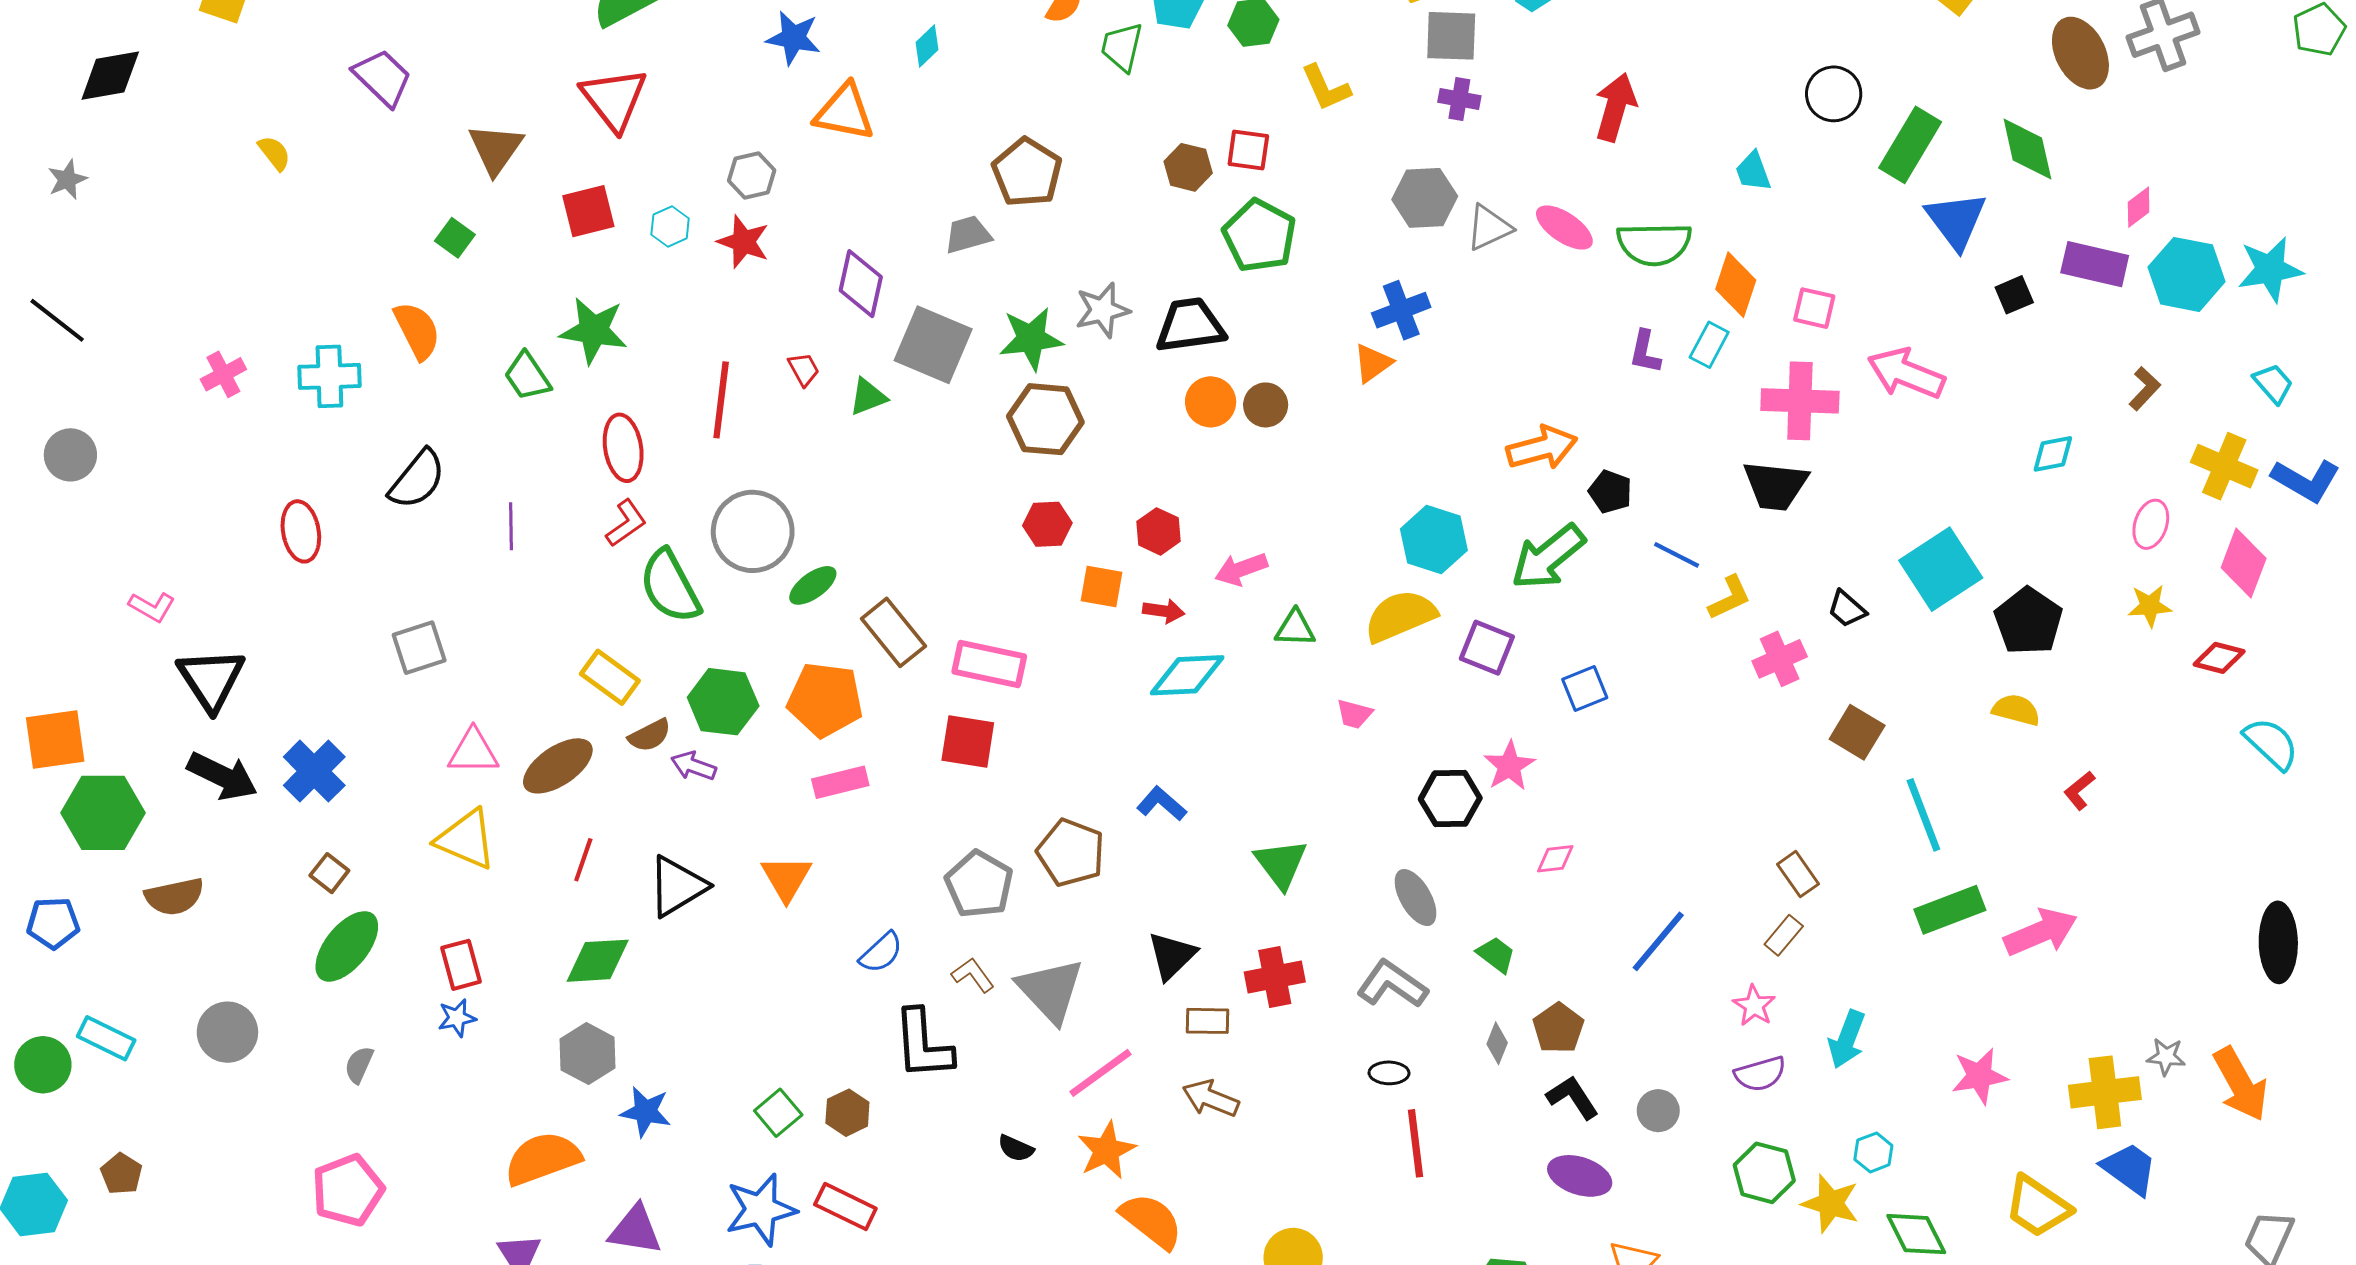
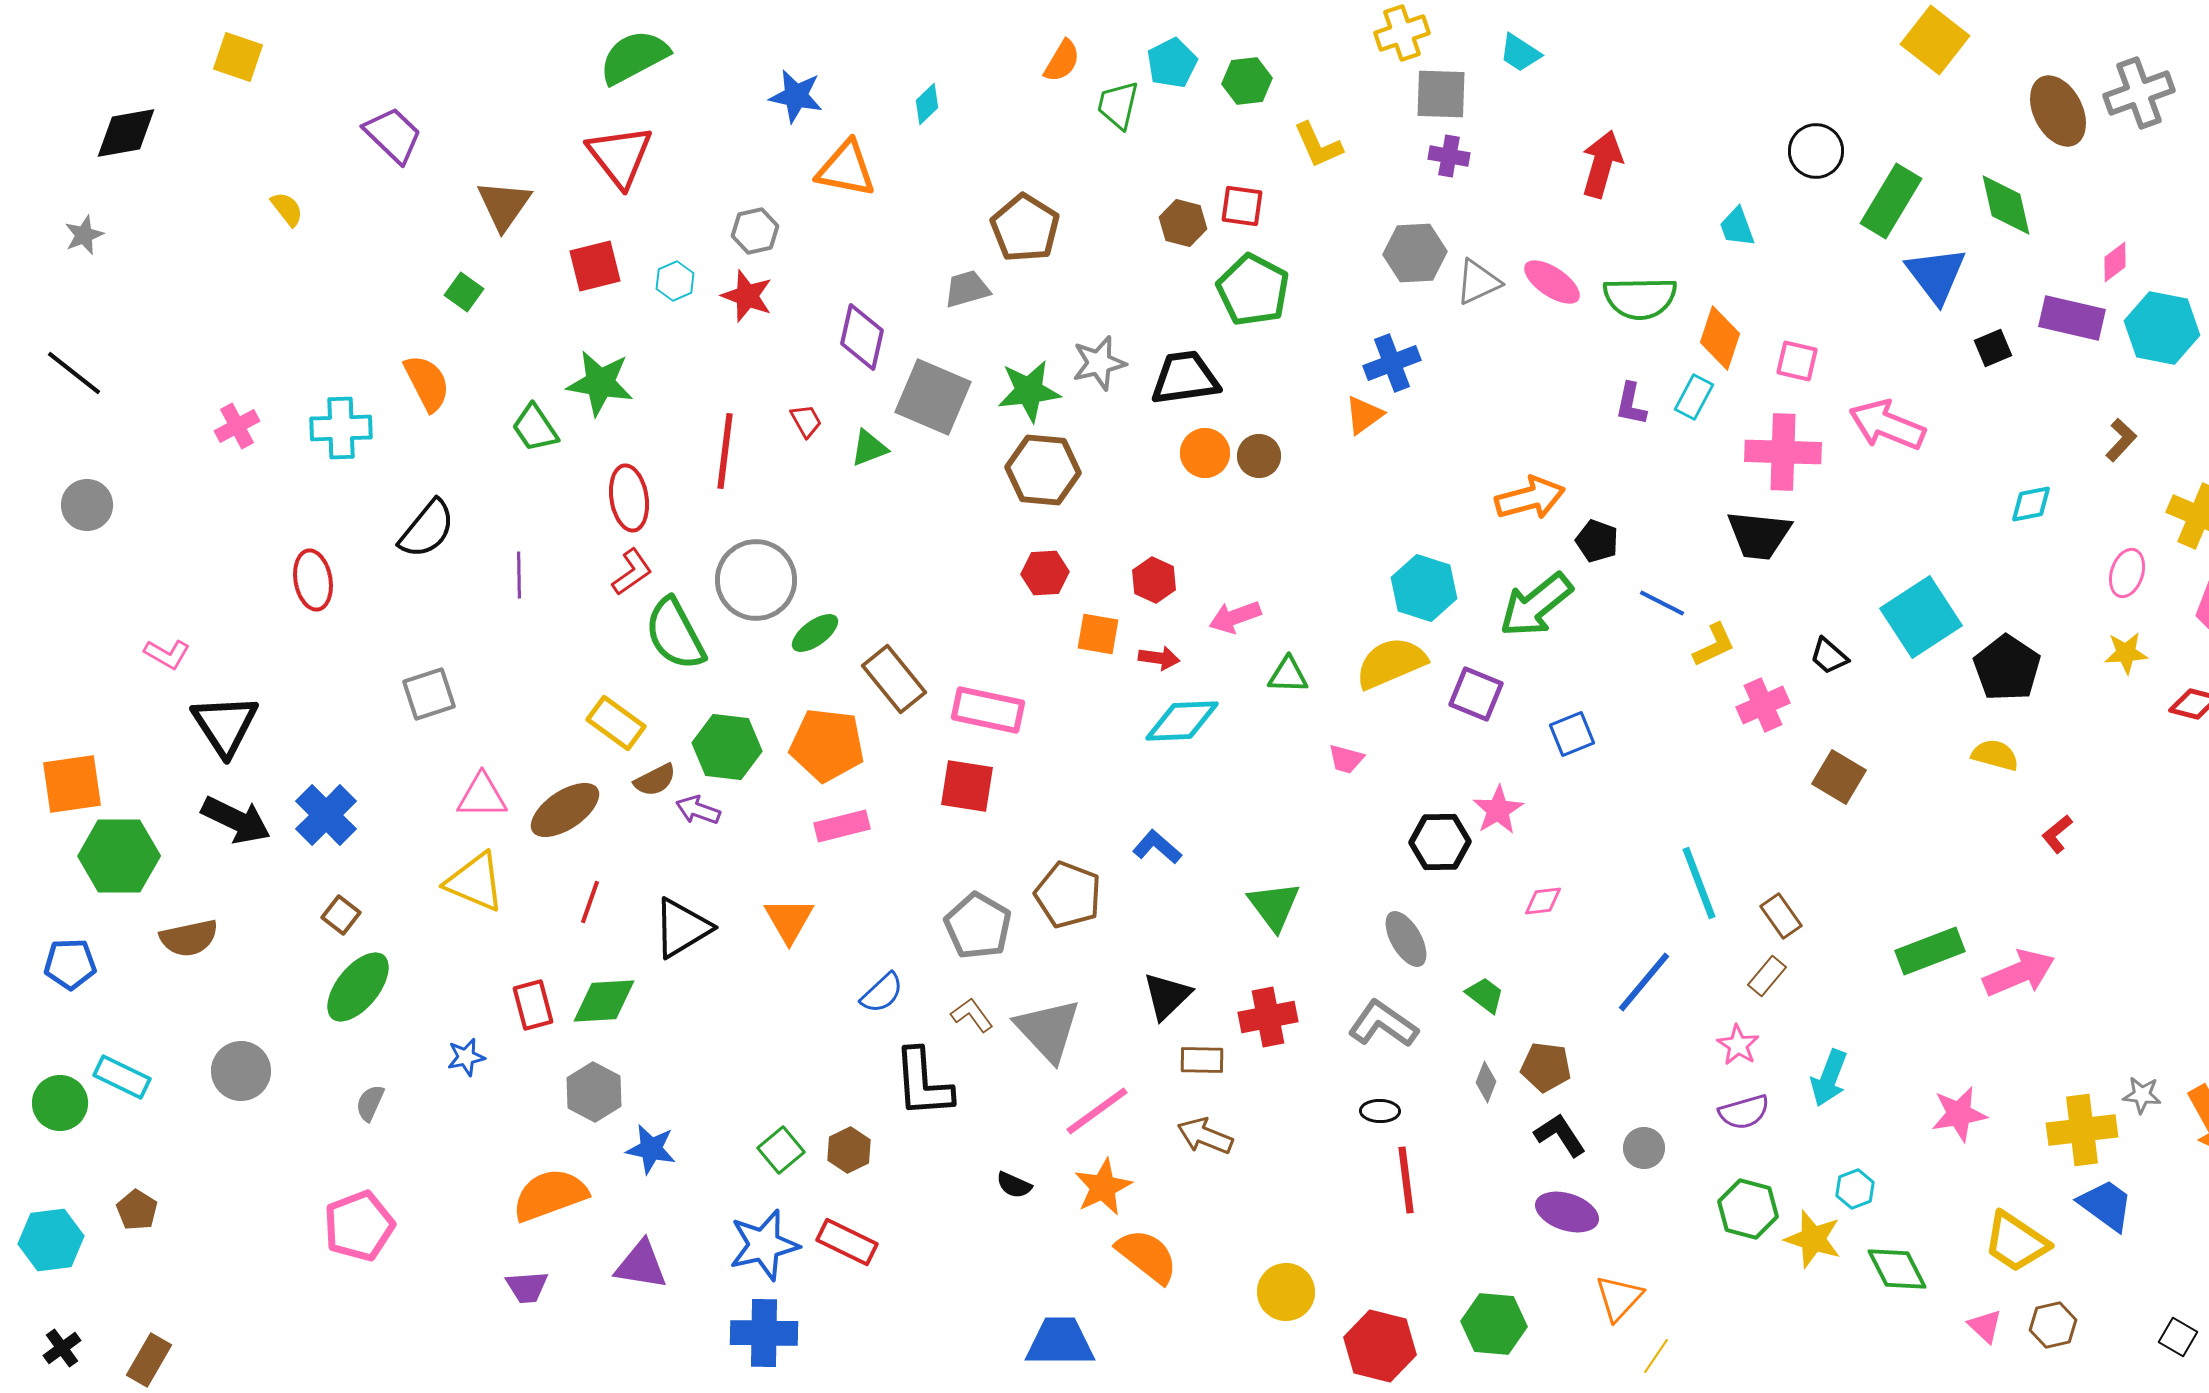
cyan line: (1923, 815) -> (1699, 883), moved
red rectangle: (461, 965) -> (533, 1005), moved
brown pentagon: (1558, 1028) -> (1546, 1067), turned -30

